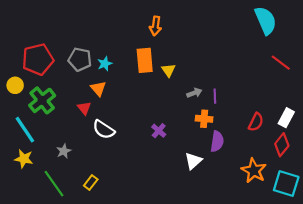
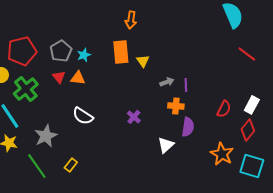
gray pentagon: (80, 59) -> (61, 51), turned 30
orange triangle: (98, 89) -> (78, 78), turned -42
red triangle: (84, 108) -> (59, 77), moved
gray star: (64, 151) -> (46, 136), size x1.6

